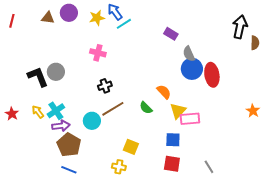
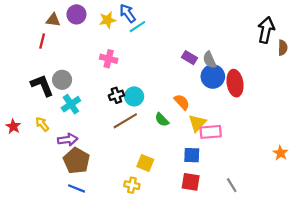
red line: (12, 21) -> (42, 41), moved
purple rectangle: (171, 34) -> (190, 58), moved
cyan cross: (56, 111) -> (71, 104), moved
orange star: (253, 111) -> (280, 153), moved
cyan circle: (92, 121) -> (134, 96), moved

